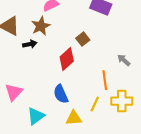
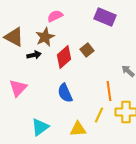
red diamond: (67, 59) -> (64, 57), moved
pink triangle: (14, 92) -> (18, 88), moved
blue semicircle: (61, 94) -> (65, 93), moved

